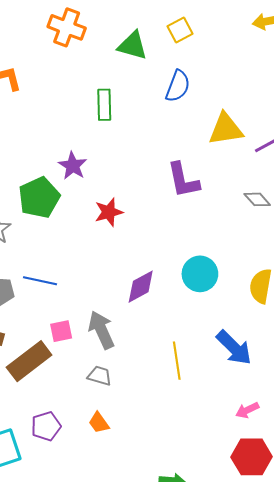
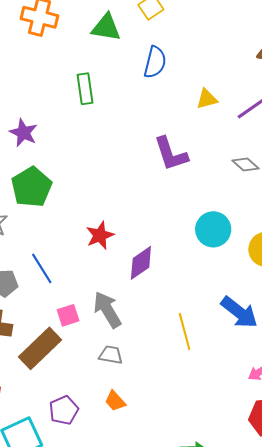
yellow triangle: (226, 129) -> (207, 99), size x0.6
purple star: (73, 166) -> (23, 133), moved
red star: (109, 212) -> (100, 235), moved
cyan circle: (200, 274) -> (213, 229), moved
blue line: (40, 281) -> (42, 268), turned 52

